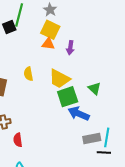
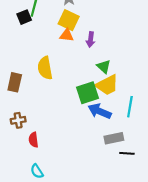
yellow semicircle: (28, 74) -> (45, 68), size x1.5
yellow trapezoid: (59, 79) -> (107, 85), moved, turned -55
green triangle: (94, 89) -> (104, 67), moved
cyan line: (107, 137) -> (130, 107), moved

